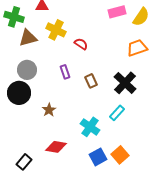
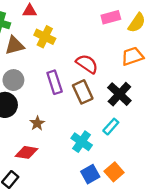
red semicircle: (81, 44) -> (87, 64), moved, size x1.5
purple rectangle: (65, 72) -> (55, 82), size x1.5
brown rectangle: (91, 81) -> (83, 92), size x1.5
red diamond: (56, 147) -> (26, 152), moved

